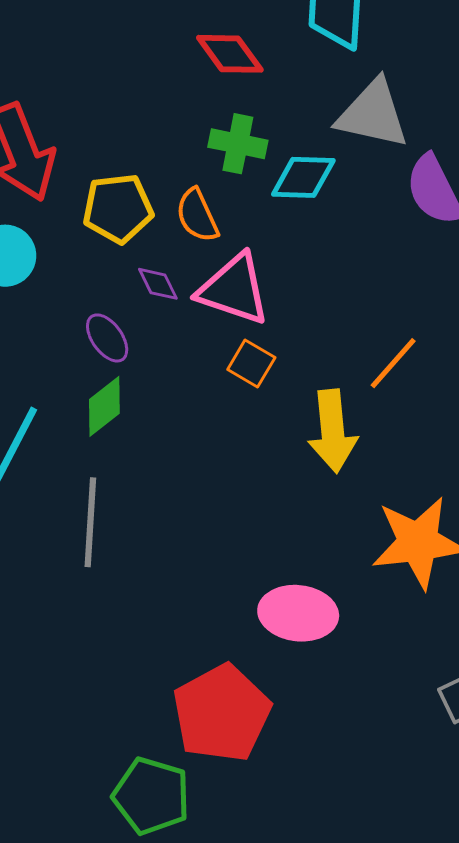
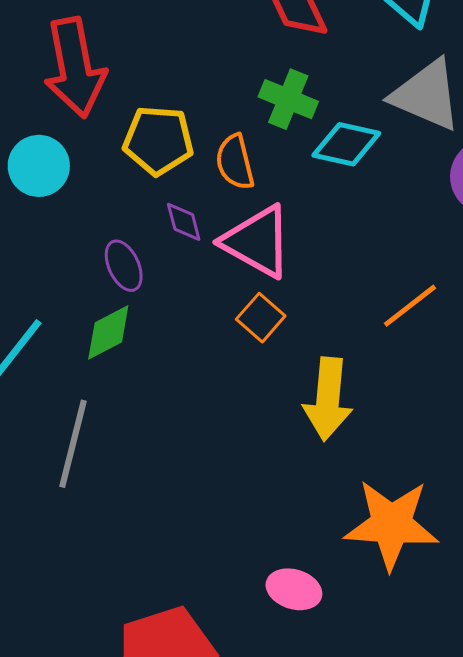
orange line: (393, 363) -> (410, 306), moved
pink ellipse: (298, 613) -> (294, 589), moved, size x0.7

